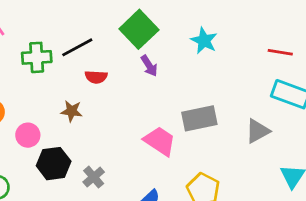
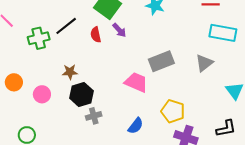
red semicircle: (96, 77) -> (96, 35), moved, turned 84
black hexagon: (54, 164) -> (81, 94), moved
gray cross: (94, 177) -> (94, 116), turned 35

